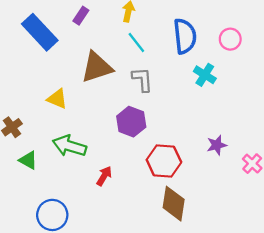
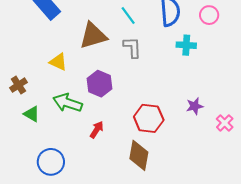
cyan cross: (205, 75) -> (186, 45), turned -30
purple hexagon: (131, 122) -> (99, 84), moved
brown diamond: (174, 204) -> (139, 155), moved

